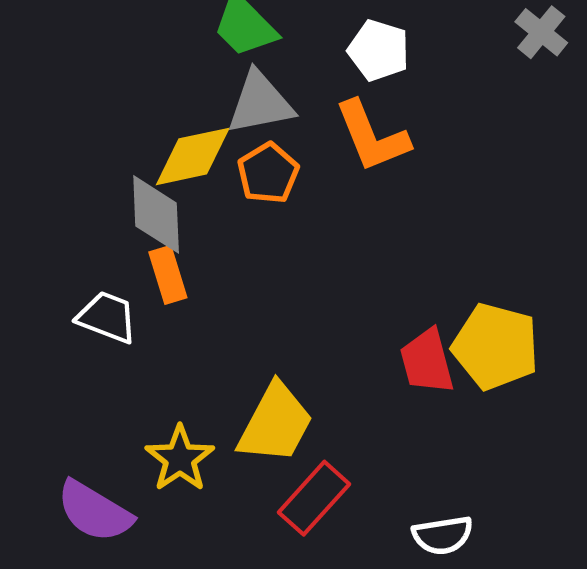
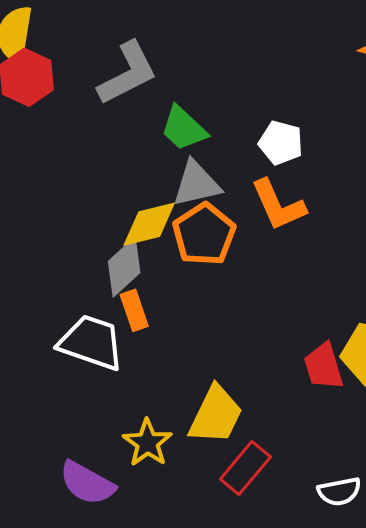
orange pentagon: (268, 173) -> (204, 234), size x1.4
gray diamond: (156, 214) -> (124, 267), turned 52
white trapezoid: (107, 317) -> (91, 342), size x1.5

